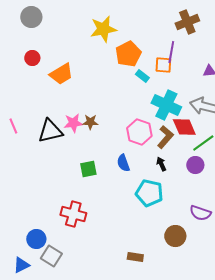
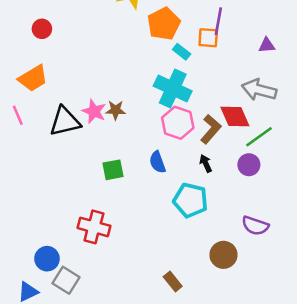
orange trapezoid: (61, 74) -> (33, 78), moved
cyan cross: (166, 105) -> (173, 89), moved
pink star: (73, 123) -> (94, 111), turned 30
brown rectangle: (135, 257) -> (173, 282), turned 42

